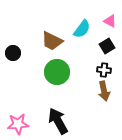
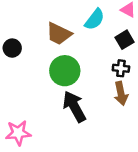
black arrow: (58, 121) -> (74, 107), moved

